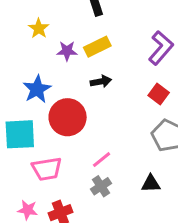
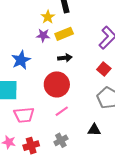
yellow star: (39, 28) -> (48, 17), moved
red circle: (68, 117) -> (57, 84), moved
gray cross: (101, 186) -> (61, 140), moved

